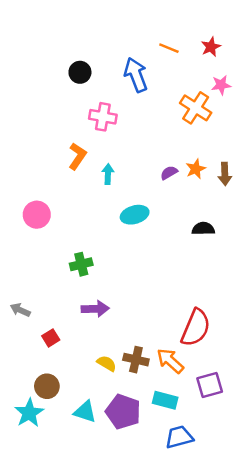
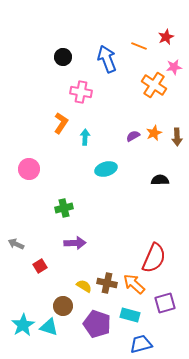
orange line: (169, 48) -> (139, 46), moved
brown circle: (47, 386) -> (63, 306), moved
cyan triangle: (85, 412) -> (49, 327), moved

